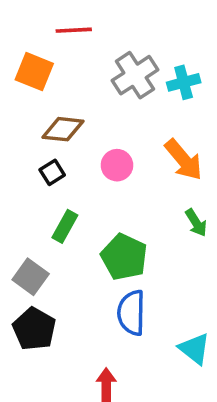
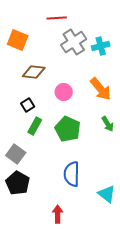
red line: (74, 30) -> (57, 18), moved
black square: (52, 172) -> (28, 105), moved
green pentagon: (124, 257) -> (68, 129), moved

